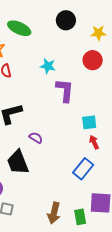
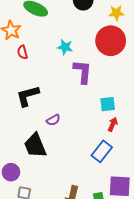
red circle: (93, 60) -> (111, 41), size x1.5
purple semicircle: (36, 138) -> (53, 120), turned 120
red arrow: (94, 142) -> (113, 124), turned 48

